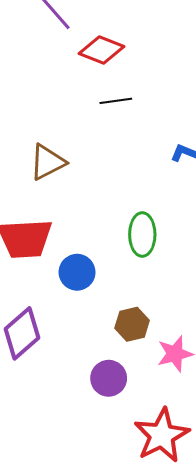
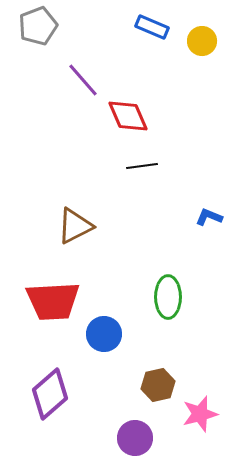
red diamond: (101, 50) -> (128, 116), turned 45

